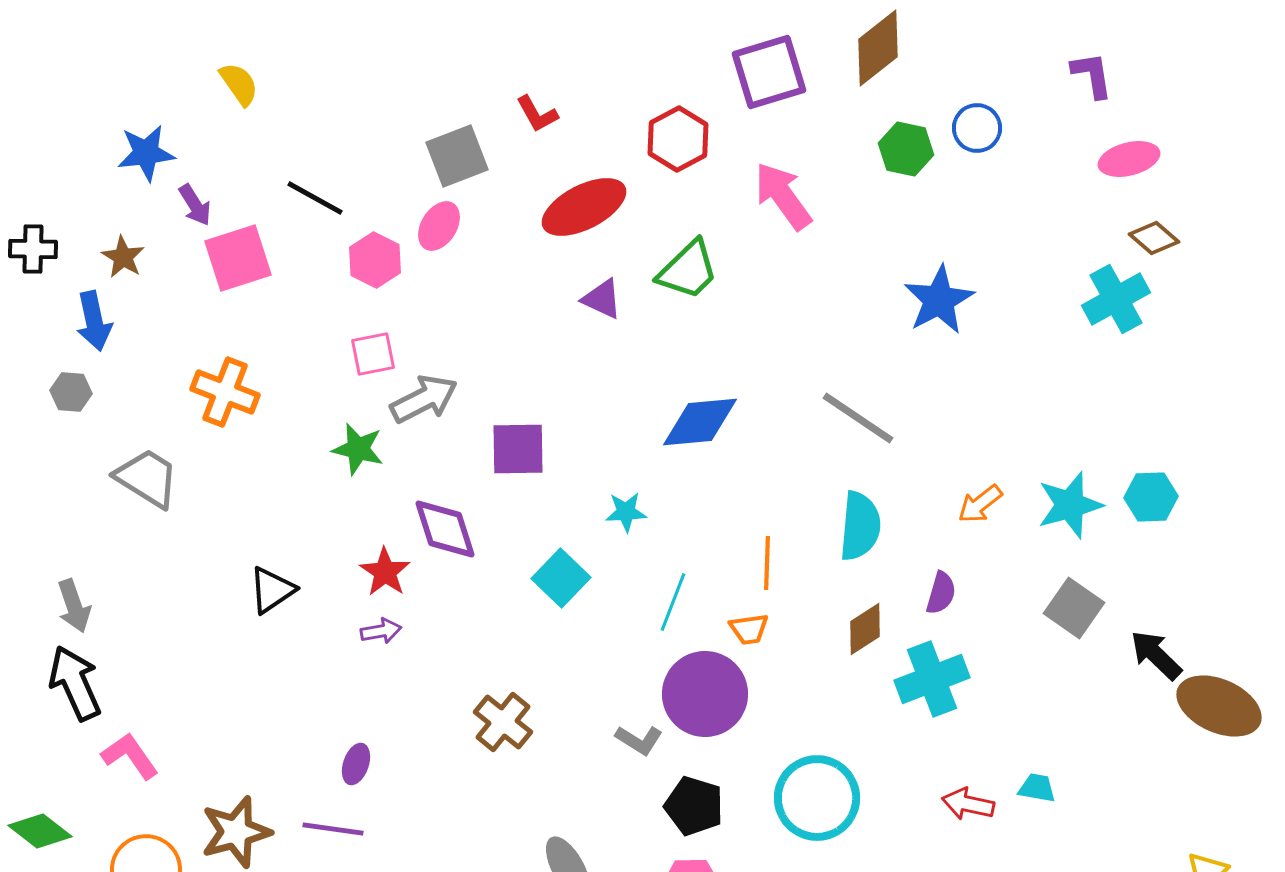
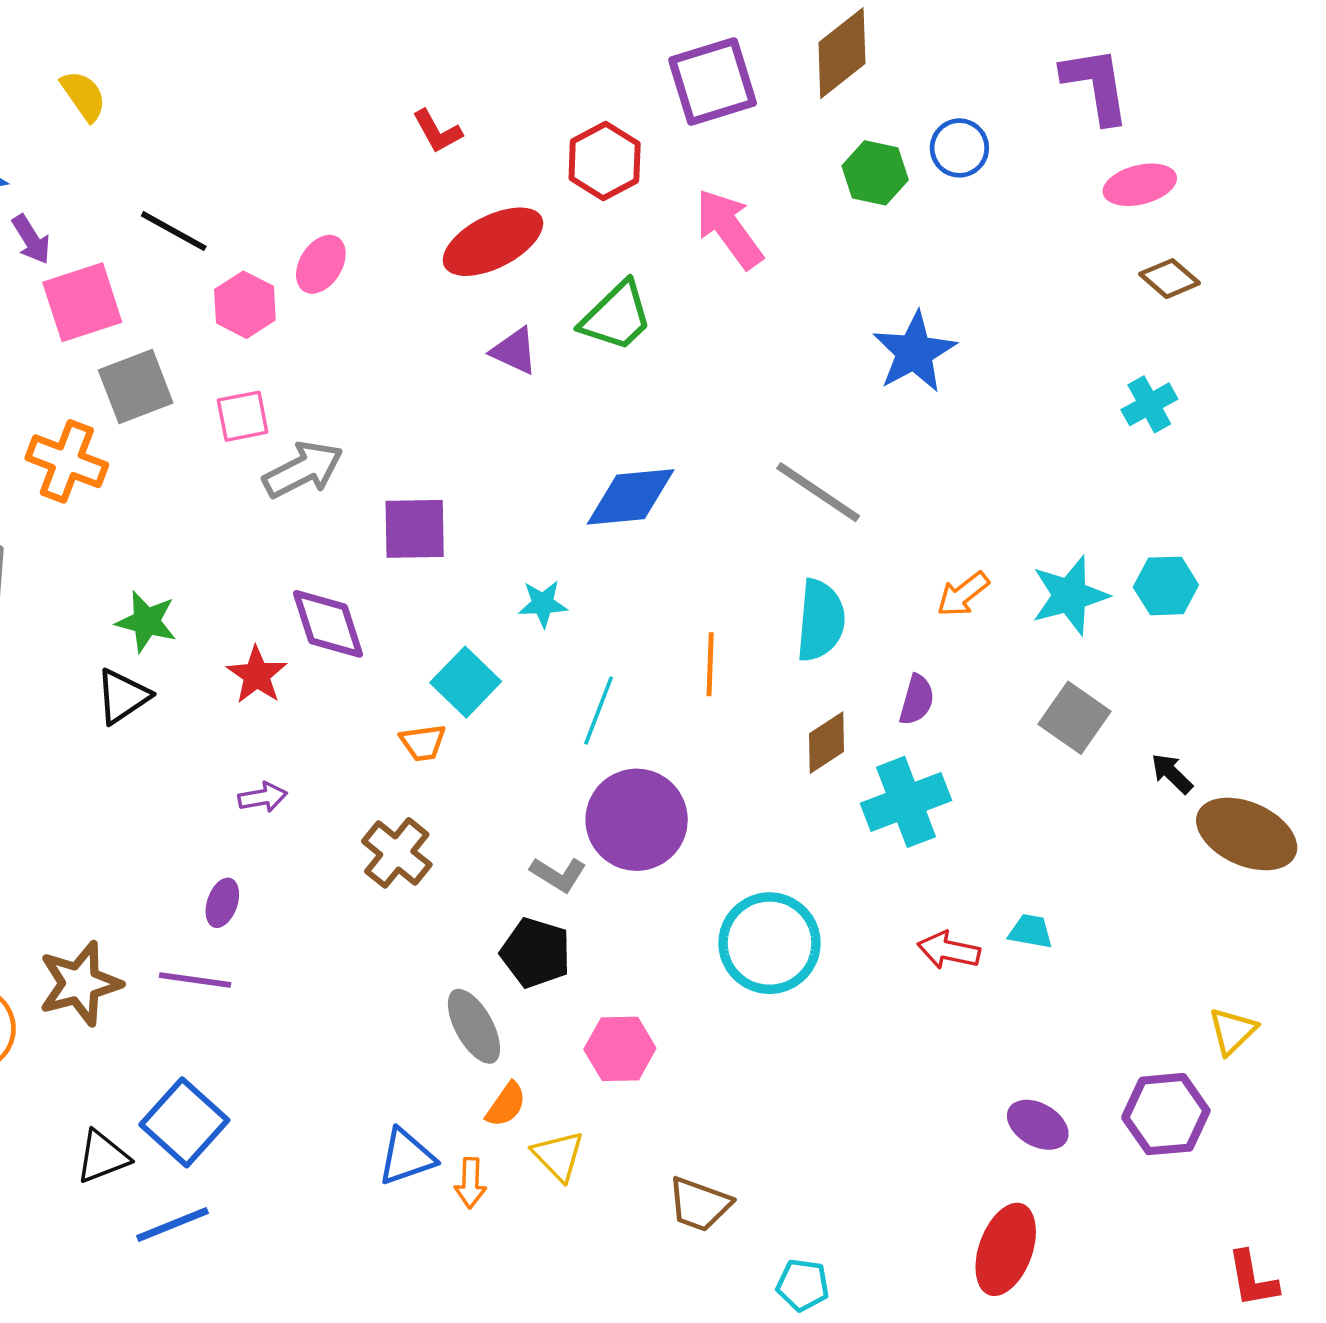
purple L-shape: (1092, 75) -> (1096, 85), size x1.4
gray square: (457, 156) -> (136, 387), moved
cyan cross: (1116, 299) -> (1149, 404), moved, size x0.7
green star: (358, 449) -> (146, 622), moved
orange trapezoid: (749, 629) -> (423, 743), moved
purple arrow: (381, 631) -> (263, 797), moved
black arrow: (1156, 655) -> (1172, 773), size x0.7
black pentagon: (694, 806) -> (536, 953), moved

